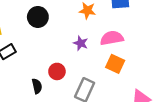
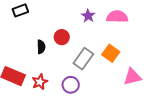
orange square: (115, 64) -> (111, 53), moved

